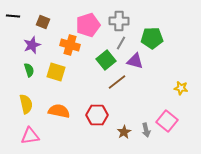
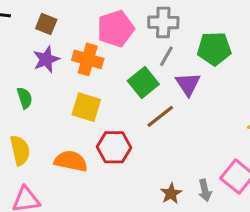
purple star: (32, 45) -> (46, 59), moved
purple triangle: (135, 61) -> (188, 84), turned 42
yellow square: (56, 72) -> (86, 107), moved
red hexagon: (97, 115) -> (114, 147), moved

